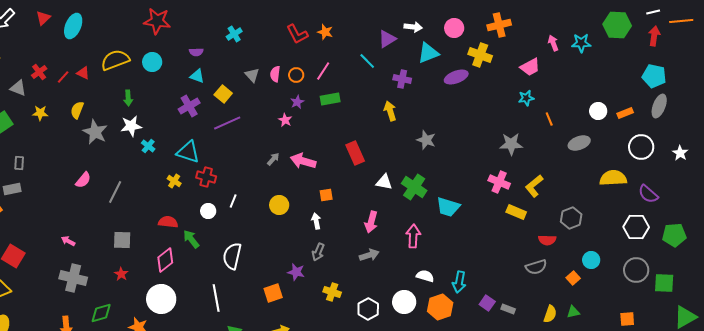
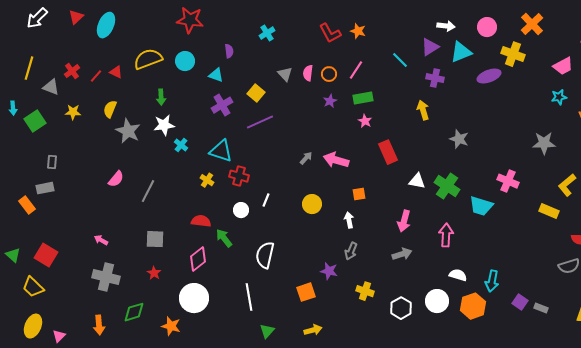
orange cross: (499, 25) -> (532, 24), turned -30
purple triangle: (387, 39) -> (430, 47), moved
purple semicircle: (196, 52) -> (229, 51), turned -96
cyan triangle: (197, 76) -> (216, 75), moved
pink star: (285, 120) -> (365, 121), moved
pink cross: (499, 182) -> (508, 181), moved

